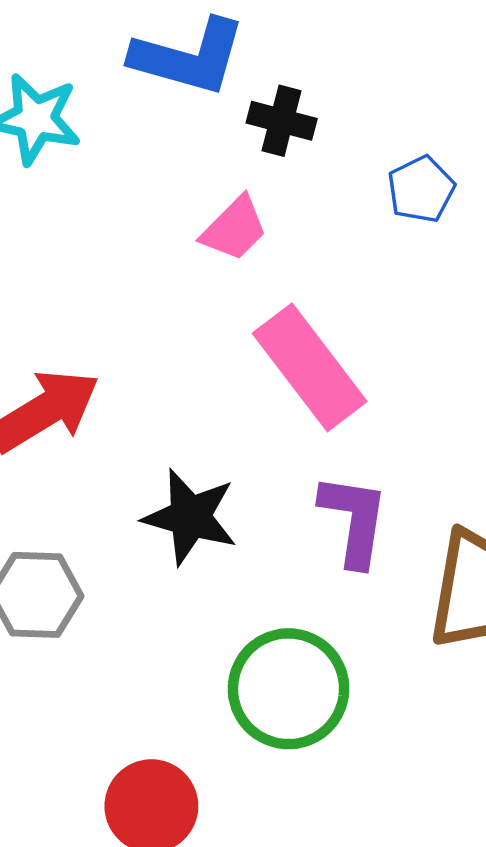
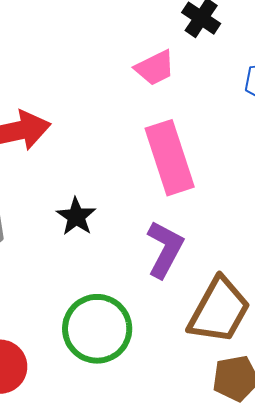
black star: (190, 517) -> (76, 216), size x0.7

